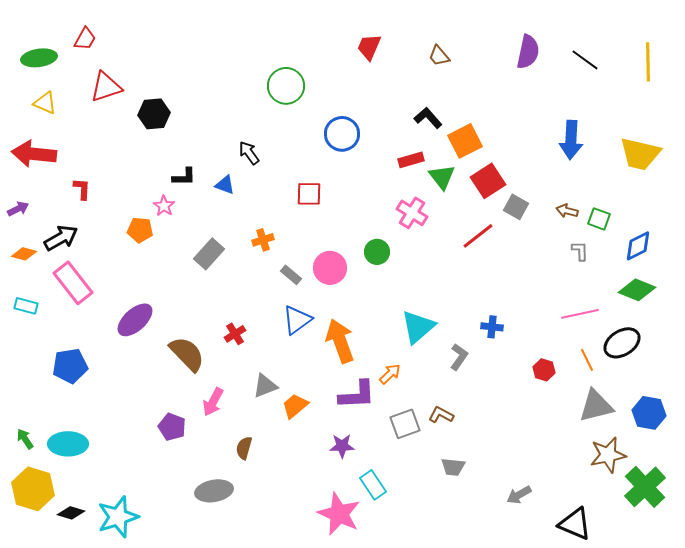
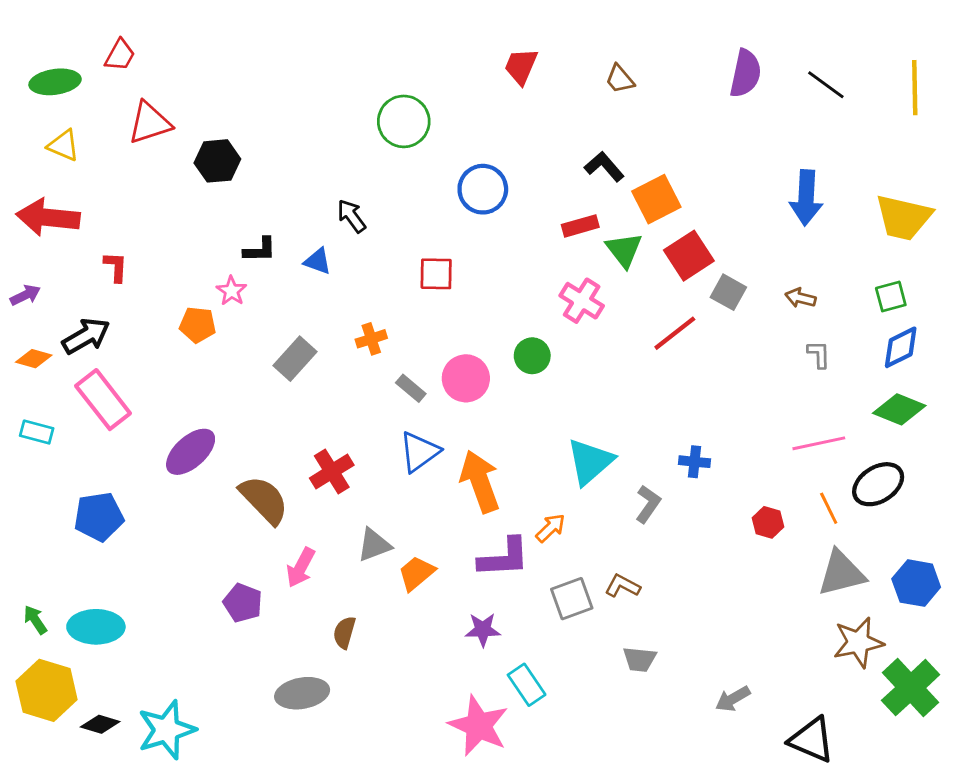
green square: (599, 219) -> (891, 296), moved, turned -35
red cross: (235, 334) -> (332, 472), size x1.4

